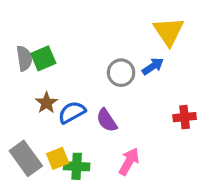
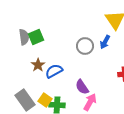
blue arrow: (153, 66) -> (105, 42), turned 152
purple semicircle: (107, 120) -> (82, 87), moved
yellow square: (58, 158) -> (45, 100), turned -32

